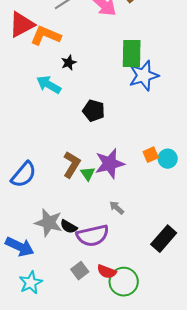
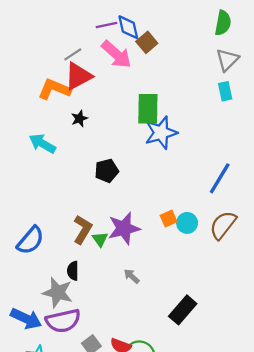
red triangle: (22, 25) -> (78, 76), moved
cyan arrow: (49, 85) -> (42, 144), moved
black pentagon: (94, 111) -> (107, 171), turned -30
black semicircle: (69, 227) -> (73, 271), moved, turned 60
purple semicircle: (93, 236) -> (63, 321), moved

